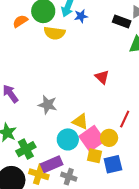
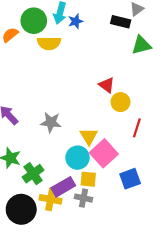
yellow triangle: (80, 121) -> (89, 136), turned 42
yellow circle: (109, 138) -> (120, 102), moved
yellow square: (95, 156) -> (88, 179), moved

